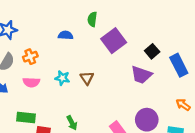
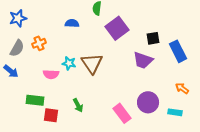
black square: (152, 51) -> (153, 38), turned 32
brown triangle: (87, 78) -> (92, 63), size x1.6
pink semicircle: (31, 82) -> (51, 74), moved

